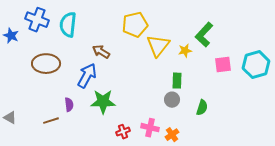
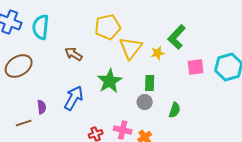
brown ellipse: (46, 64) -> (19, 66), turned -32
blue arrow: (87, 76) -> (74, 98), moved
green star: (103, 102) -> (110, 81), moved, turned -30

